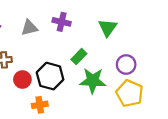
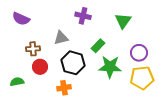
gray triangle: (29, 28) -> (61, 38), moved
red circle: (22, 79) -> (40, 67), moved
yellow pentagon: (130, 93) -> (142, 78), turned -30

